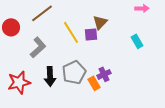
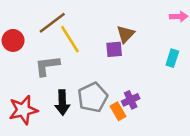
yellow line: (71, 32) -> (70, 39), moved
cyan rectangle: (137, 41) -> (172, 58), turned 48
gray L-shape: (38, 47) -> (47, 66), turned -145

